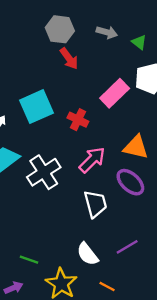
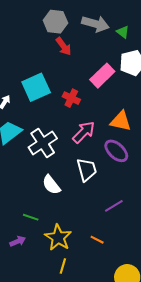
gray arrow: (107, 32) -> (95, 24), size x1.5
white semicircle: (87, 254) -> (51, 185), moved

